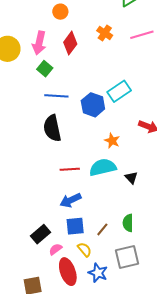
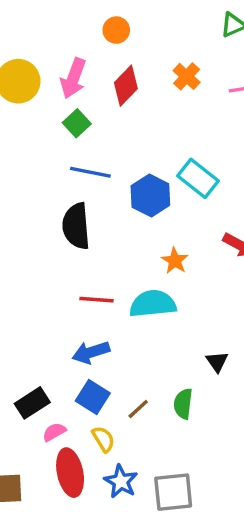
cyan rectangle: (119, 91) -> (198, 178), turned 65
black triangle: (131, 178) -> (217, 362), moved
blue square: (75, 226) -> (93, 397), turned 30
gray square: (127, 257) -> (173, 492), moved

